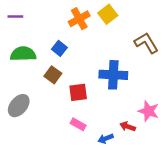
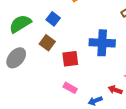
green semicircle: (23, 54) -> (20, 24), turned -30
gray ellipse: (19, 106) -> (16, 58), moved

